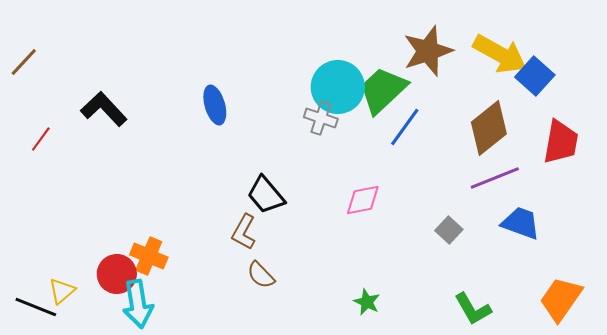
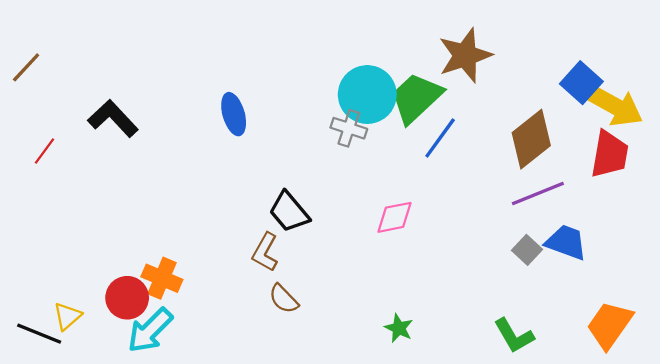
yellow arrow: (500, 54) -> (614, 105), moved
gray square: (449, 230) -> (527, 250), moved
cyan arrow: (138, 304) -> (150, 330), turned 54

